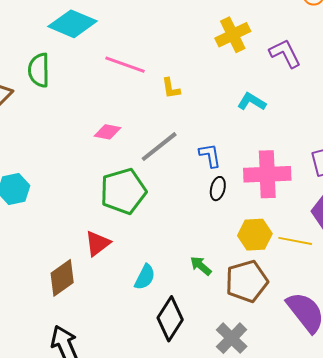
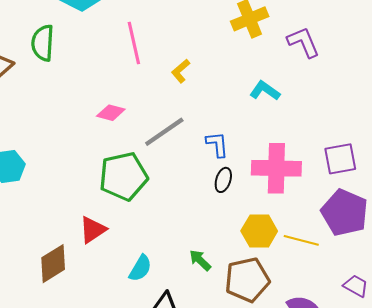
pink line: (125, 65) -> (134, 43), turned 54
yellow L-shape: (171, 88) -> (181, 71), turned 55

